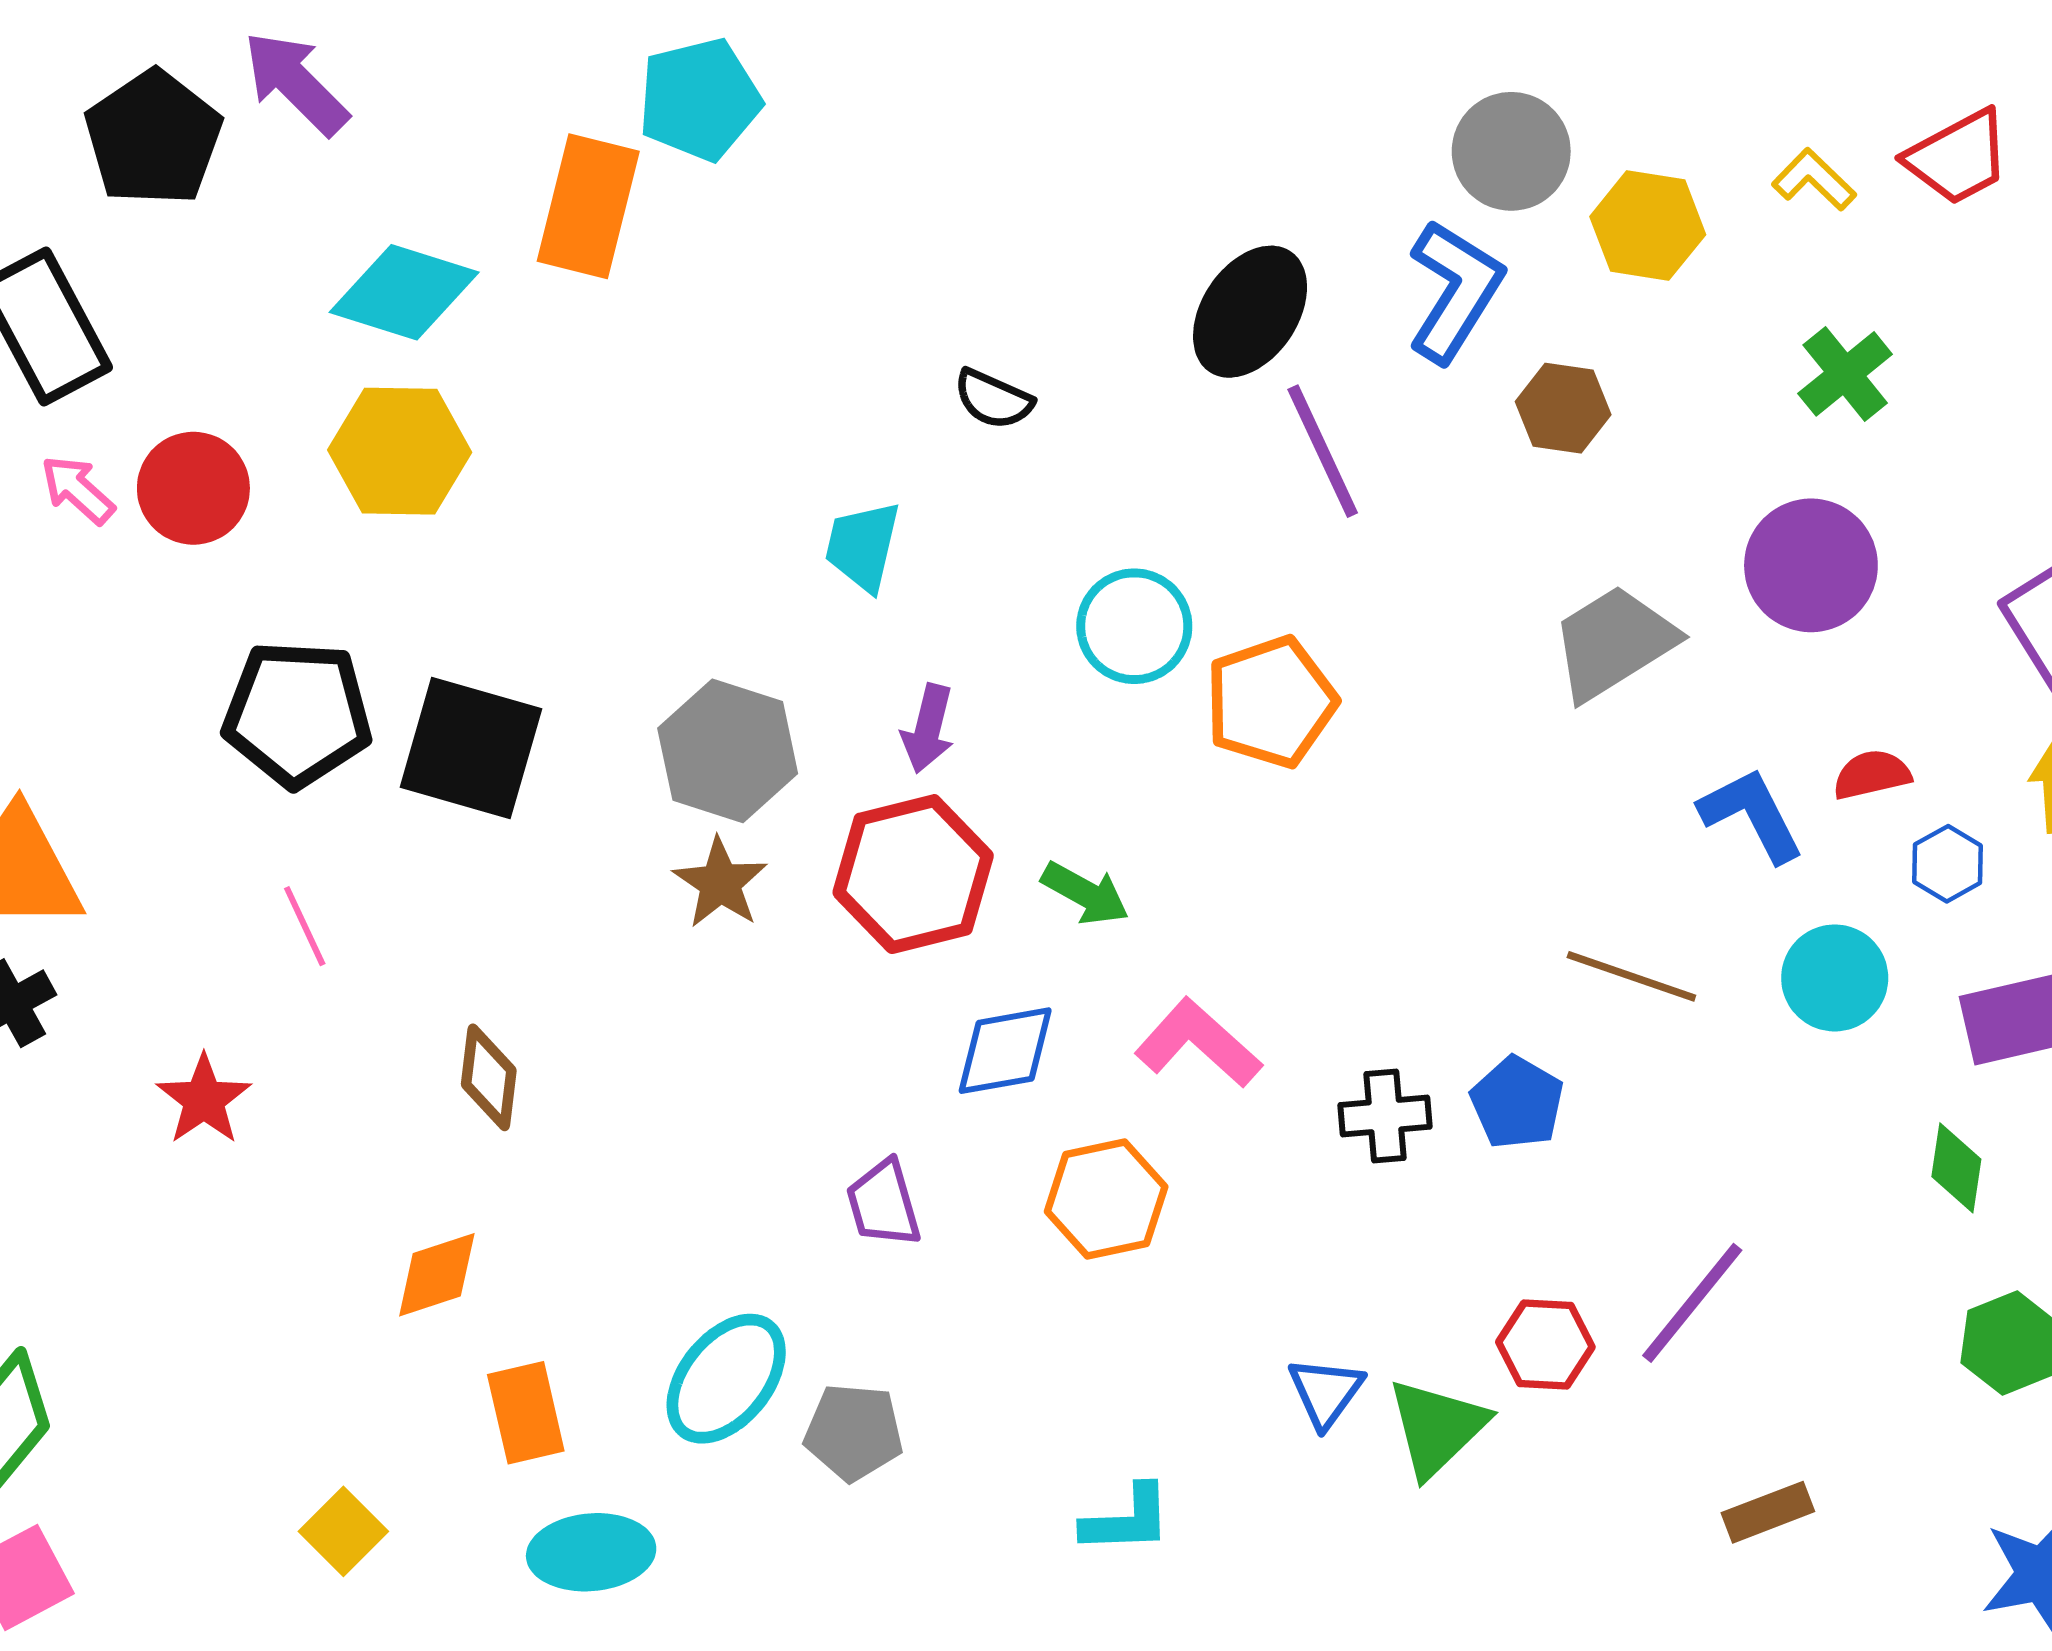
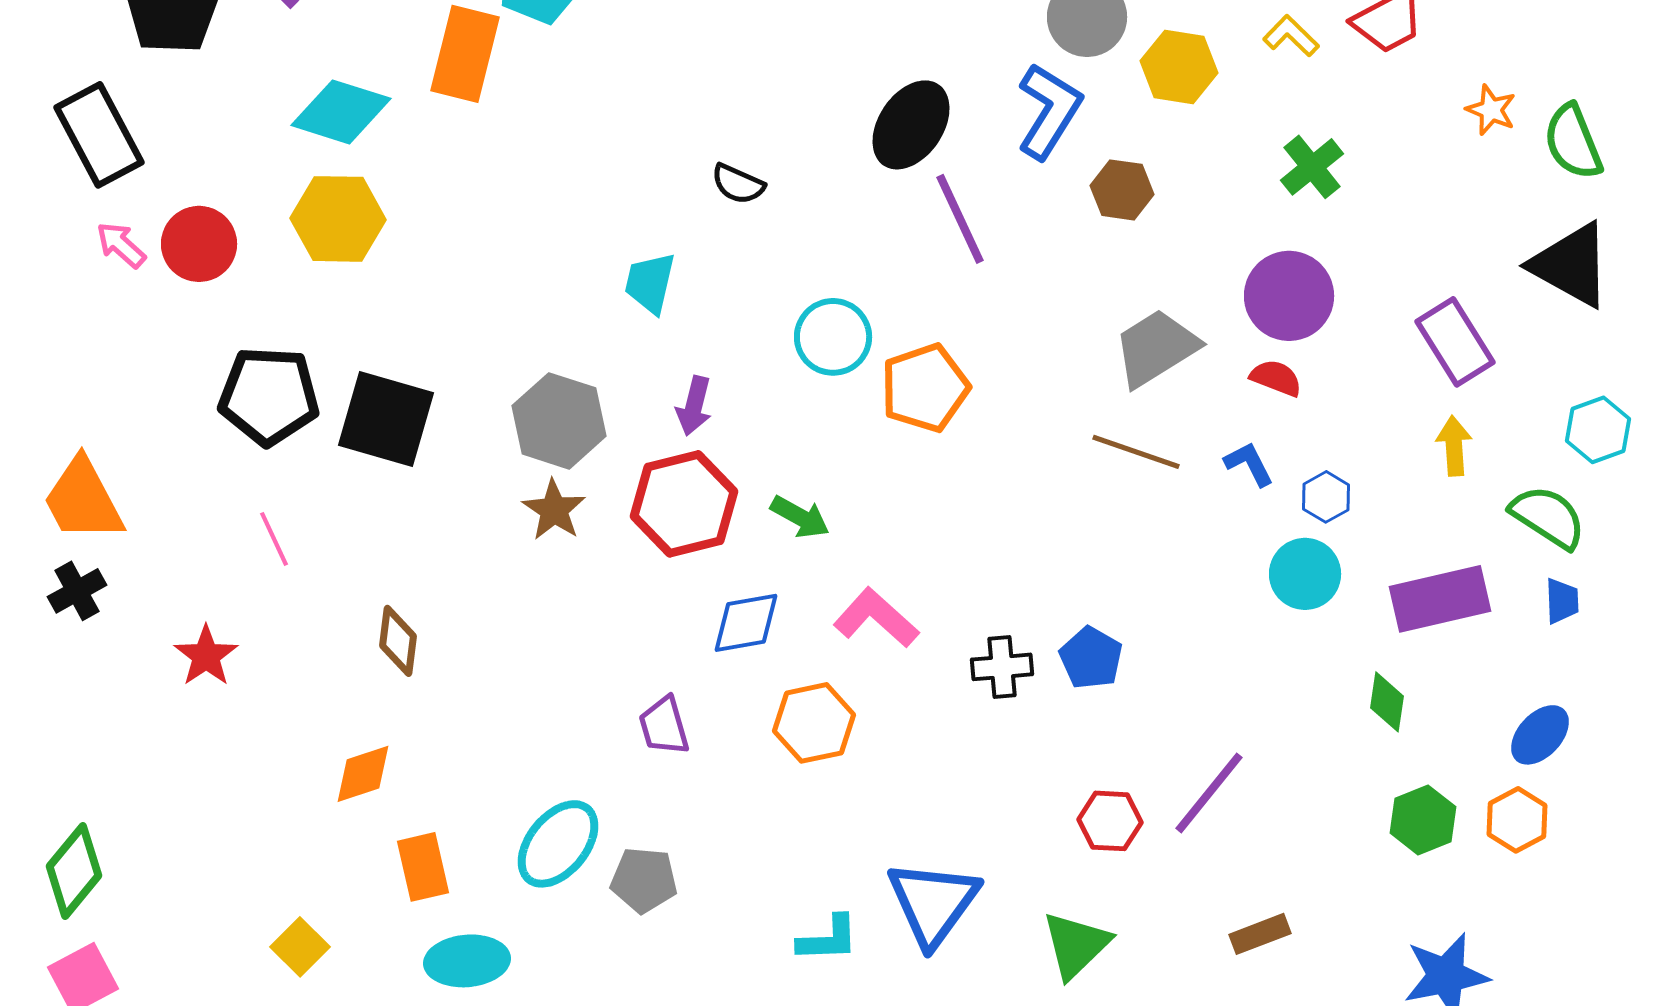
red semicircle: (1872, 775) -> (1276, 378), moved, turned 34
blue L-shape: (1752, 815) -> (1249, 464), size x0.7
blue hexagon: (1947, 864) -> (1326, 497), moved
brown line: (1631, 976) -> (1136, 452), moved
blue triangle: (1326, 1392) -> (933, 903), moved, size x1.8
green triangle: (1437, 1428) -> (1076, 945), moved

